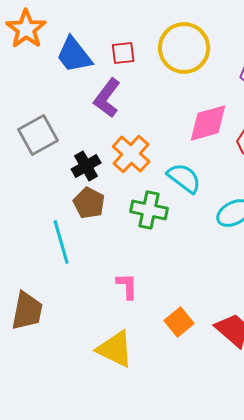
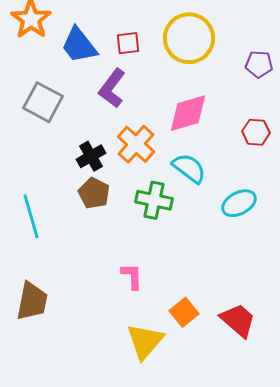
pink diamond: (208, 123) -> (188, 113), moved
gray square: (38, 135) -> (43, 102), moved, turned -33
cyan line: (61, 242) -> (31, 216), moved
yellow triangle: (115, 349) -> (145, 341), moved, turned 45

